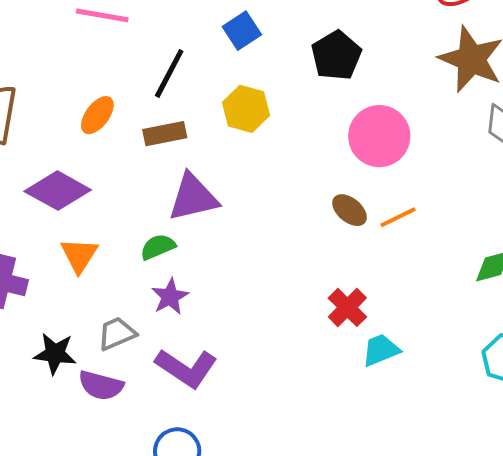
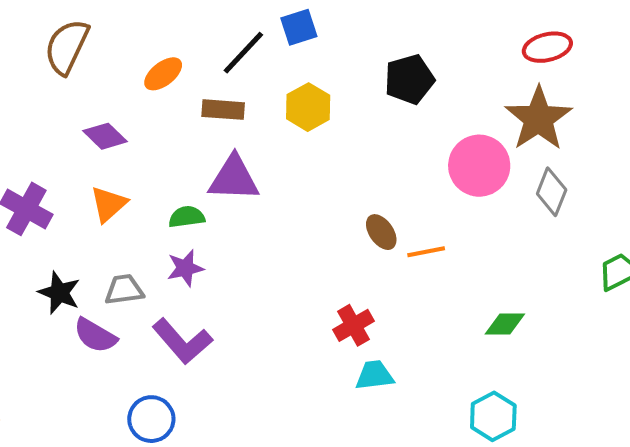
blue square: (242, 31) -> (299, 27), moved
pink circle: (379, 136) -> (479, 166), moved
purple diamond: (58, 191) -> (105, 136), size x0.7

